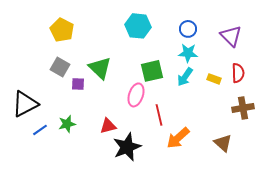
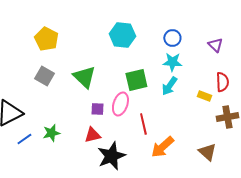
purple triangle: (231, 36) -> (215, 45), size x0.7
yellow rectangle: (214, 79) -> (204, 96), moved
purple square: (78, 84) -> (97, 109), moved

